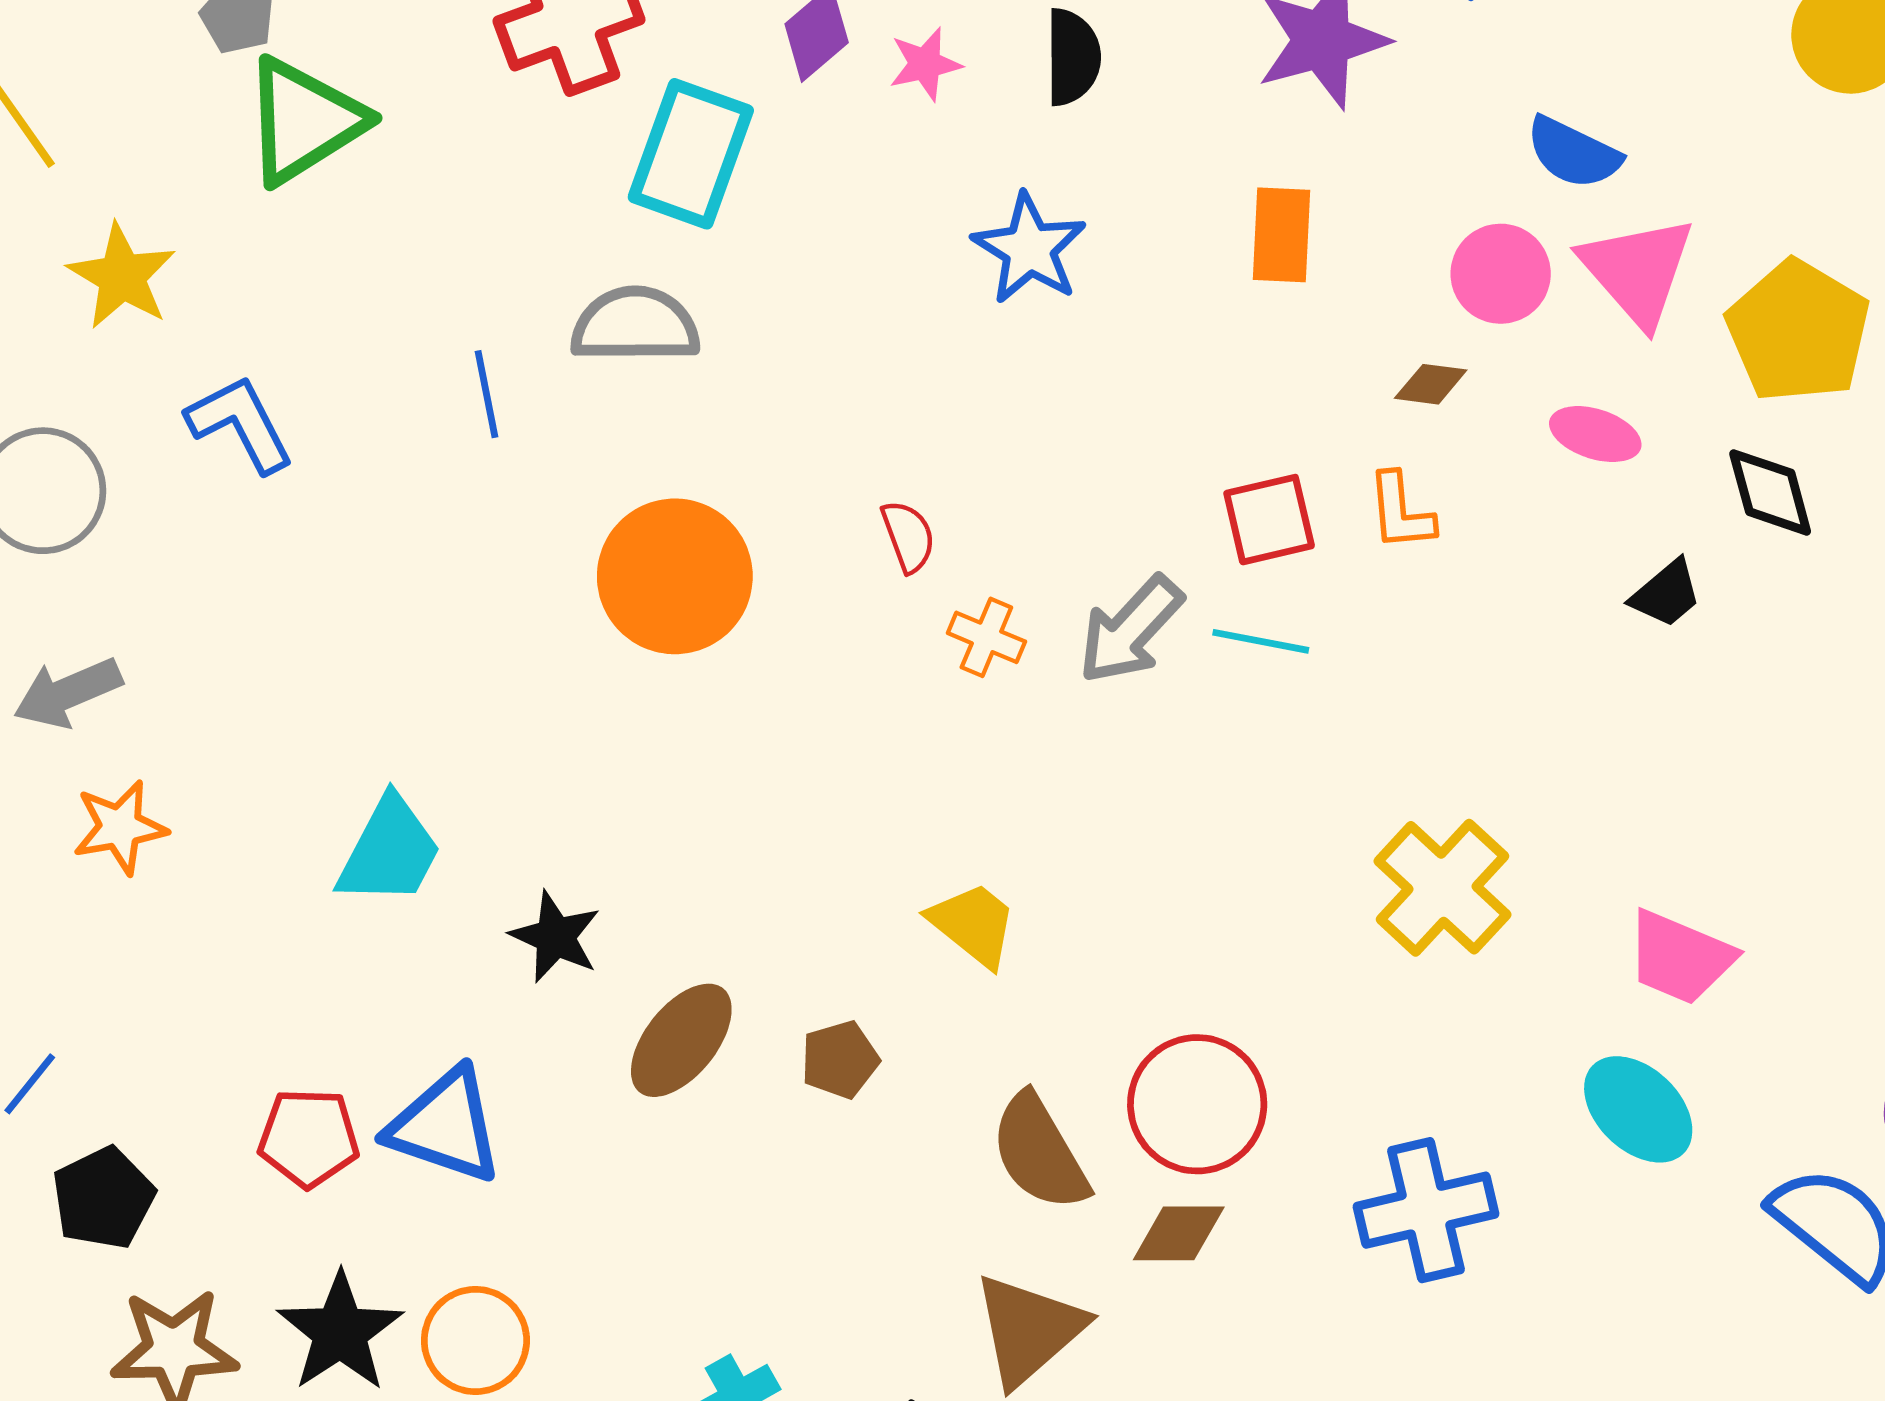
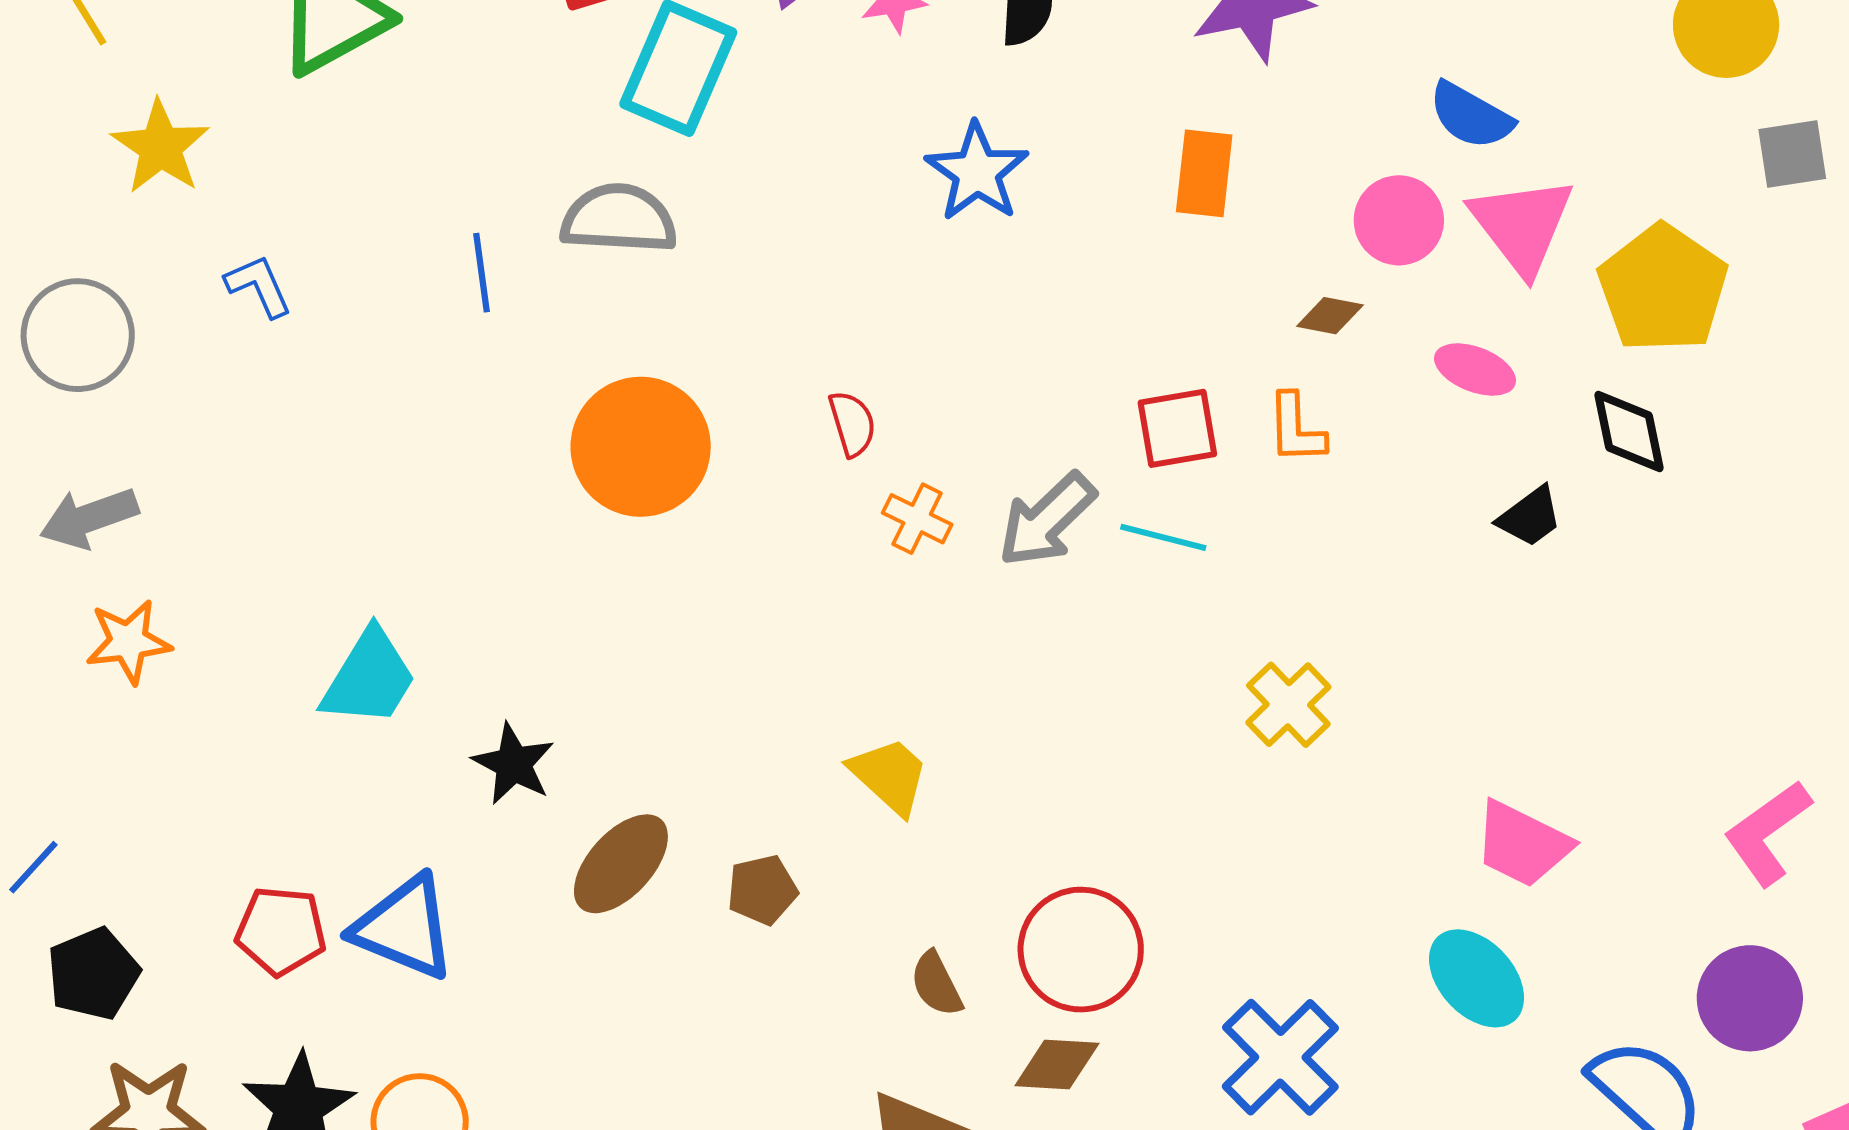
blue L-shape: (240, 424) -> (259, 286), size x0.7
yellow cross: (1442, 888) -> (1288, 705), moved, size x0.7
brown semicircle: (1039, 1152) -> (936, 984), size x0.6
blue cross: (1426, 1210) -> (1280, 1057), turned -35

